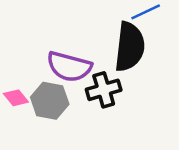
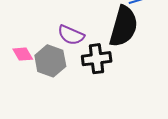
purple semicircle: (69, 67) -> (71, 35), size x0.7

